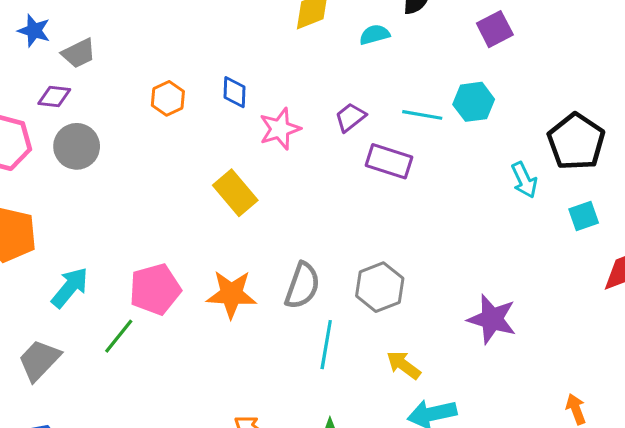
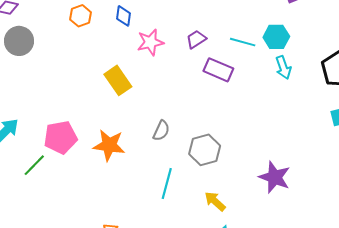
cyan arrow: (524, 180) -> (283, 67), moved
gray semicircle: (302, 286) -> (161, 131), moved, size x0.7

